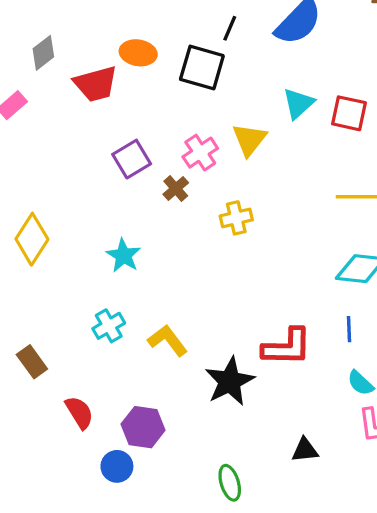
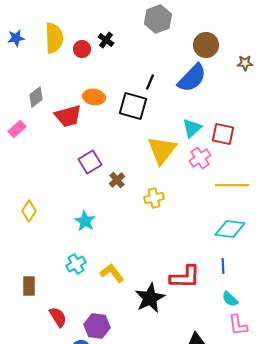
yellow triangle: (249, 139) -> (162, 150), size x1.4
pink cross: (200, 153) -> (200, 158), moved
yellow diamond: (32, 239) -> (29, 211), size x0.7
brown rectangle: (32, 362) -> (29, 286), turned 36

